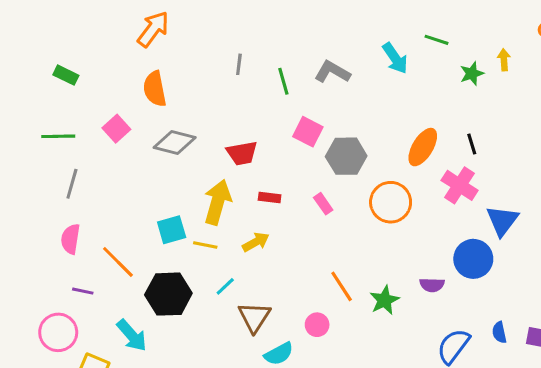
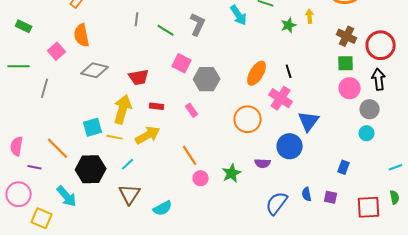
gray L-shape: (332, 72) -> (198, 24), turned 85
green line: (283, 81) -> (166, 30), turned -42
pink square: (116, 129) -> (57, 51), moved
gray line: (72, 184) -> (45, 88), moved
orange circle: (391, 202) -> (248, 119), moved
pink semicircle: (70, 239) -> (17, 146), moved
yellow arrow: (256, 242) -> (148, 135), size x1.4
orange line: (342, 286) -> (190, 155), moved
brown triangle: (254, 317) -> (130, 194), moved
pink circle: (317, 325) -> (201, 178), moved

